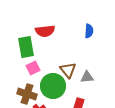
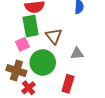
green rectangle: (26, 47) -> (31, 26), moved
brown triangle: (68, 70) -> (54, 36), moved

